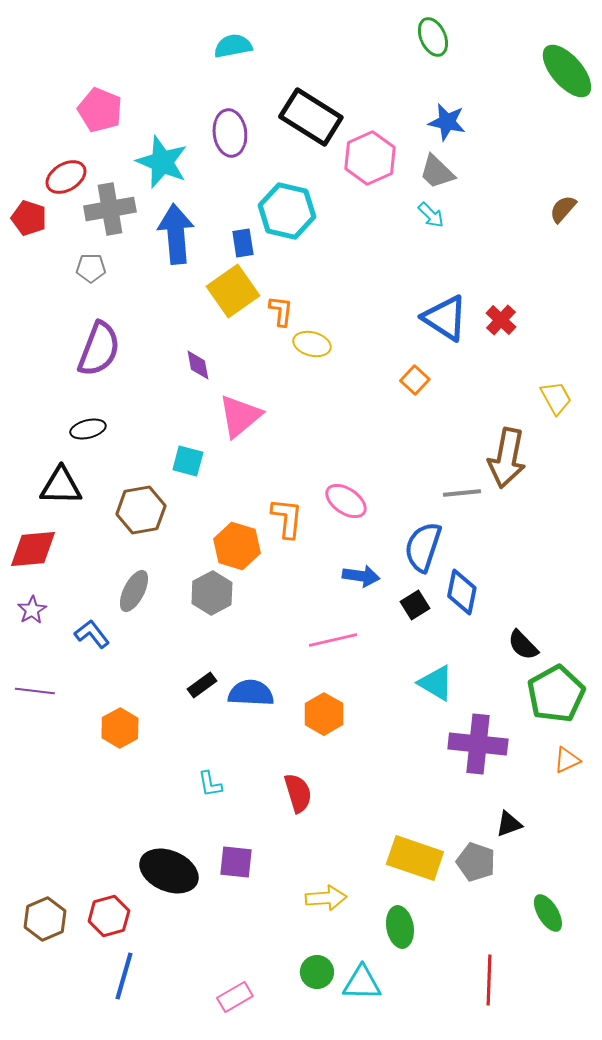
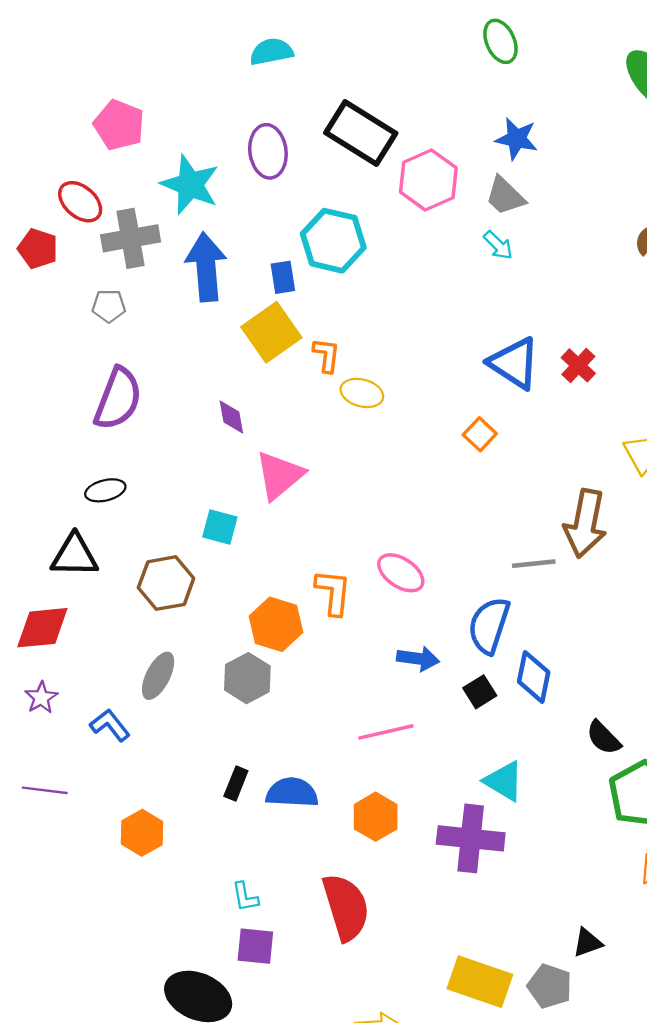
red ellipse: (66, 177) -> (80, 202), turned 72
black rectangle: (202, 685) -> (236, 783), turned -32
purple cross: (478, 744) -> (471, 838), moved
red semicircle: (298, 793) -> (346, 907), size x1.5
purple square: (236, 862) -> (255, 946), moved

